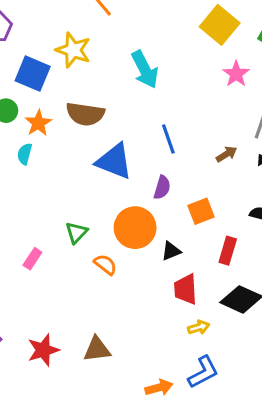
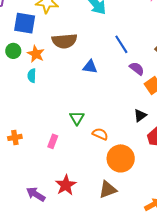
blue triangle: (114, 161) -> (90, 67), size x0.6
purple semicircle: (162, 187) -> (137, 69), moved, turned -56
orange circle: (135, 228) -> (121, 158), moved
red star: (43, 350) -> (66, 185), moved

